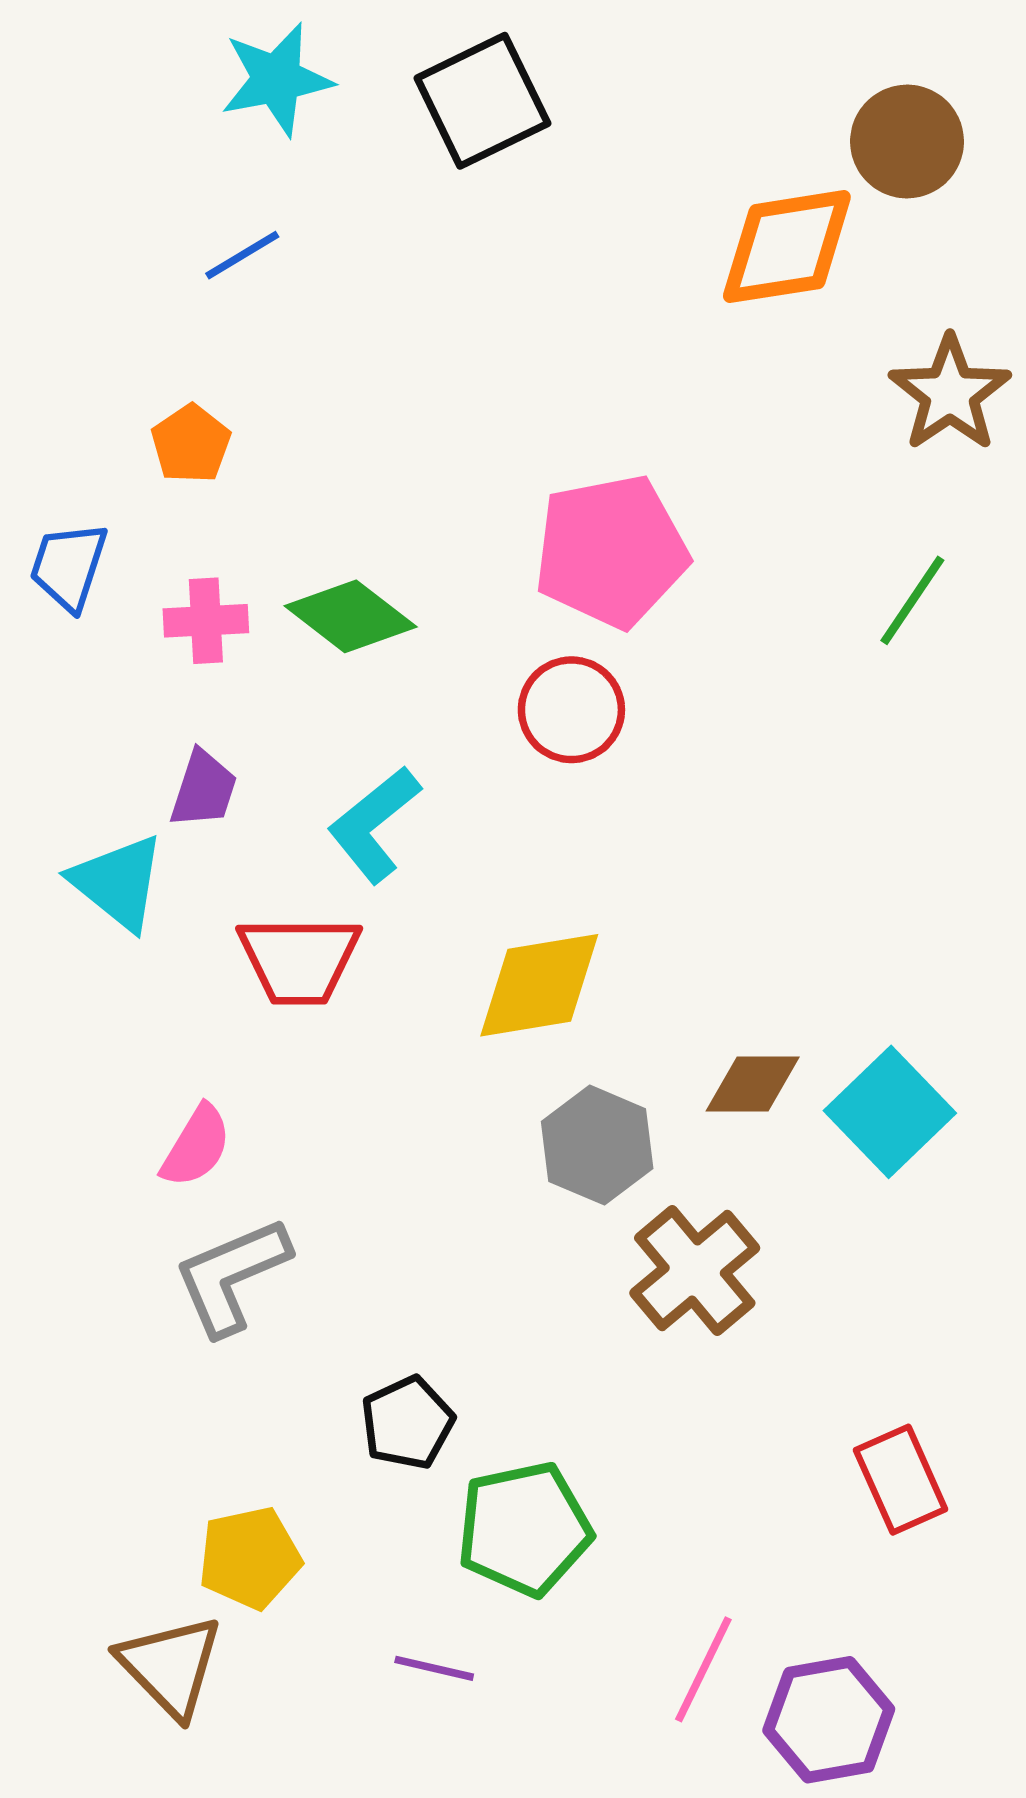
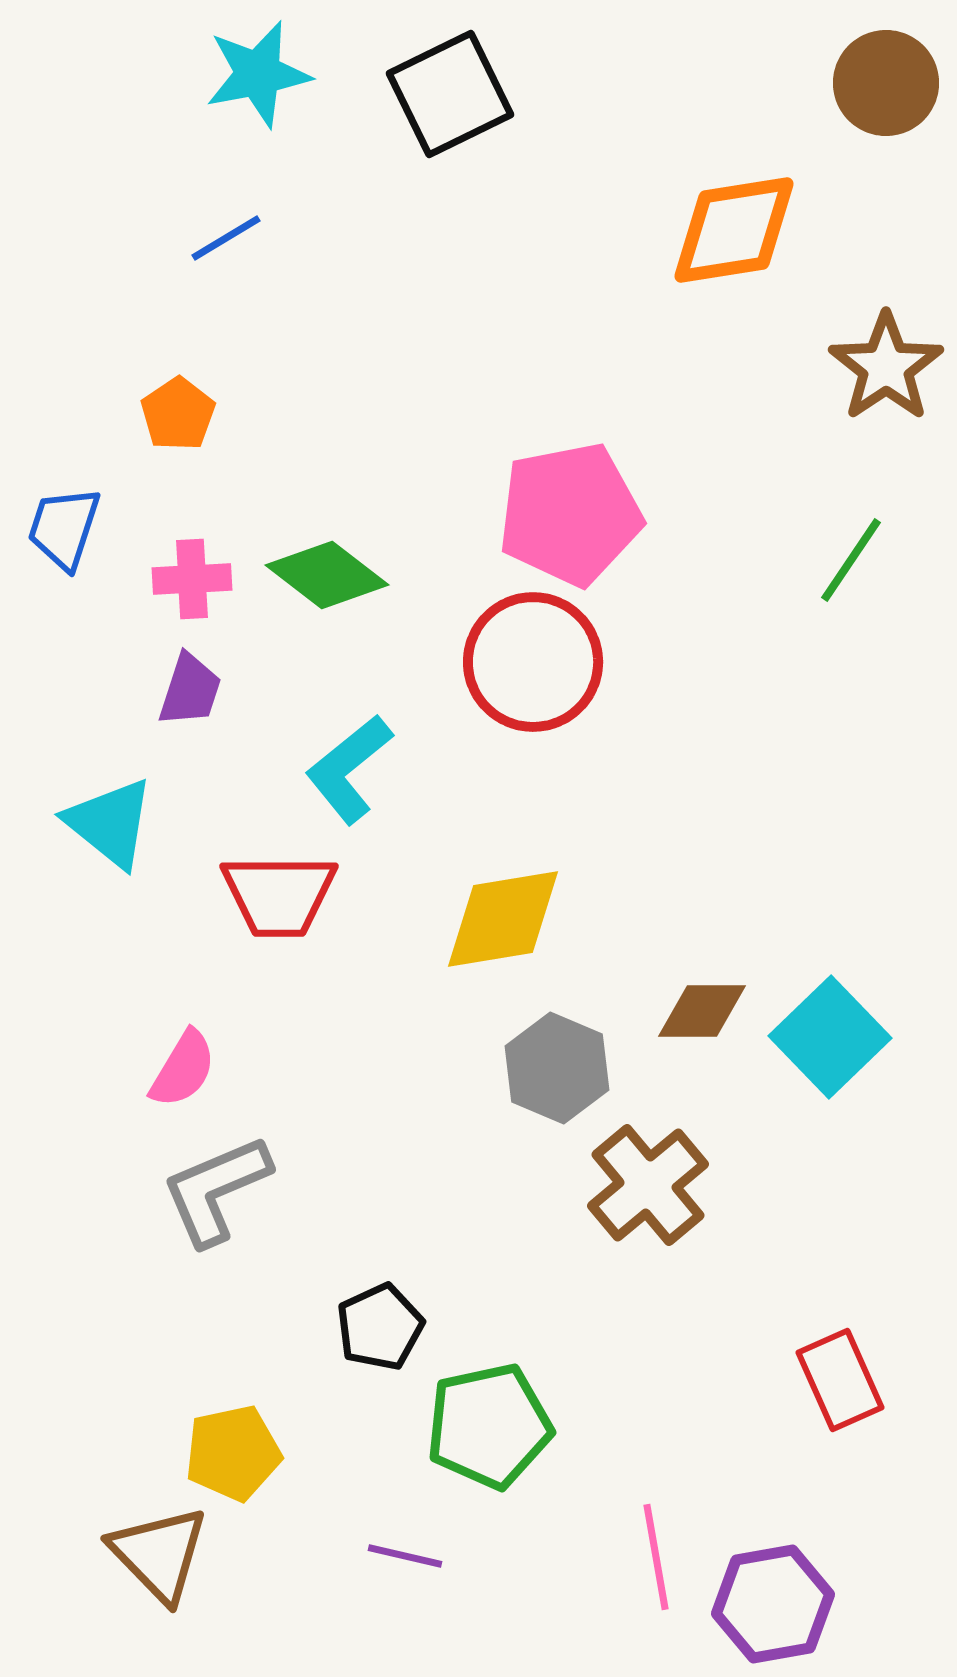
brown circle: (907, 141) -> (886, 83), moved
red circle: (571, 710) -> (533, 662), size x1.4
purple trapezoid: (204, 789) -> (190, 690), moved
pink line: (703, 1669) -> (656, 1557), turned -36

